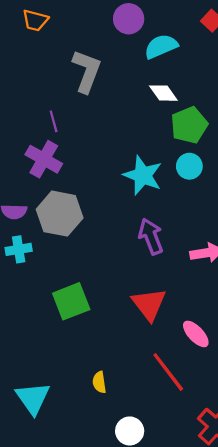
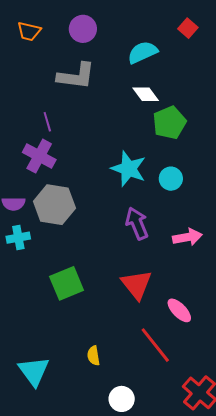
purple circle: (129, 19) -> (83, 29), moved
gray L-shape: (87, 71) -> (76, 76), turned 78
cyan circle: (189, 166) -> (171, 179), moved

